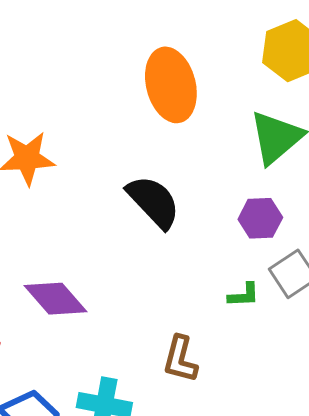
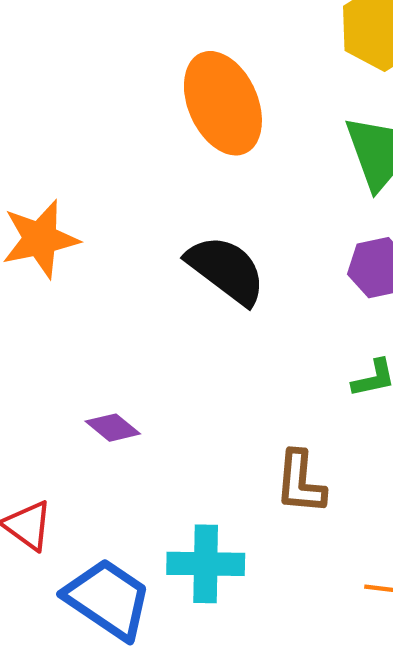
purple diamond: (55, 299) -> (113, 428), size x0.6

